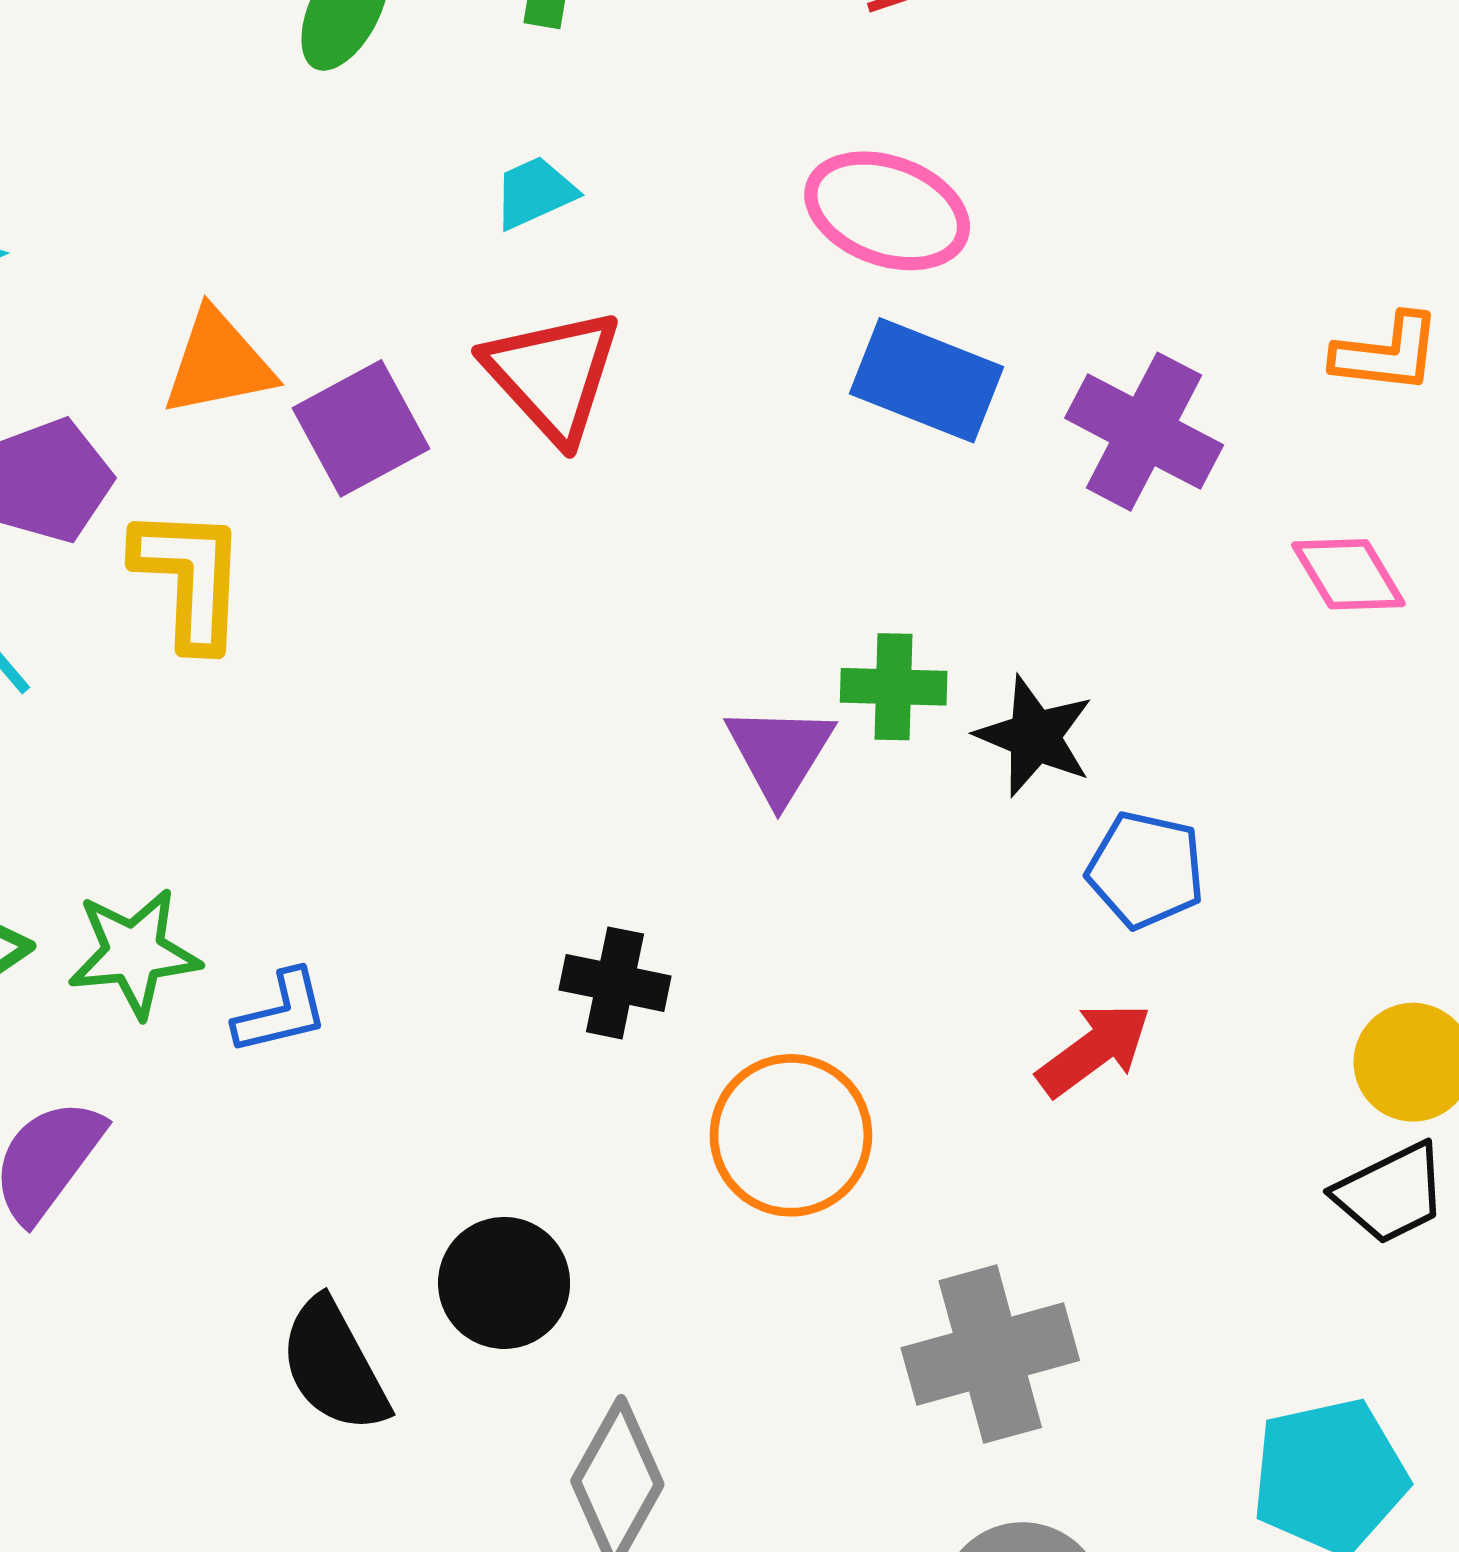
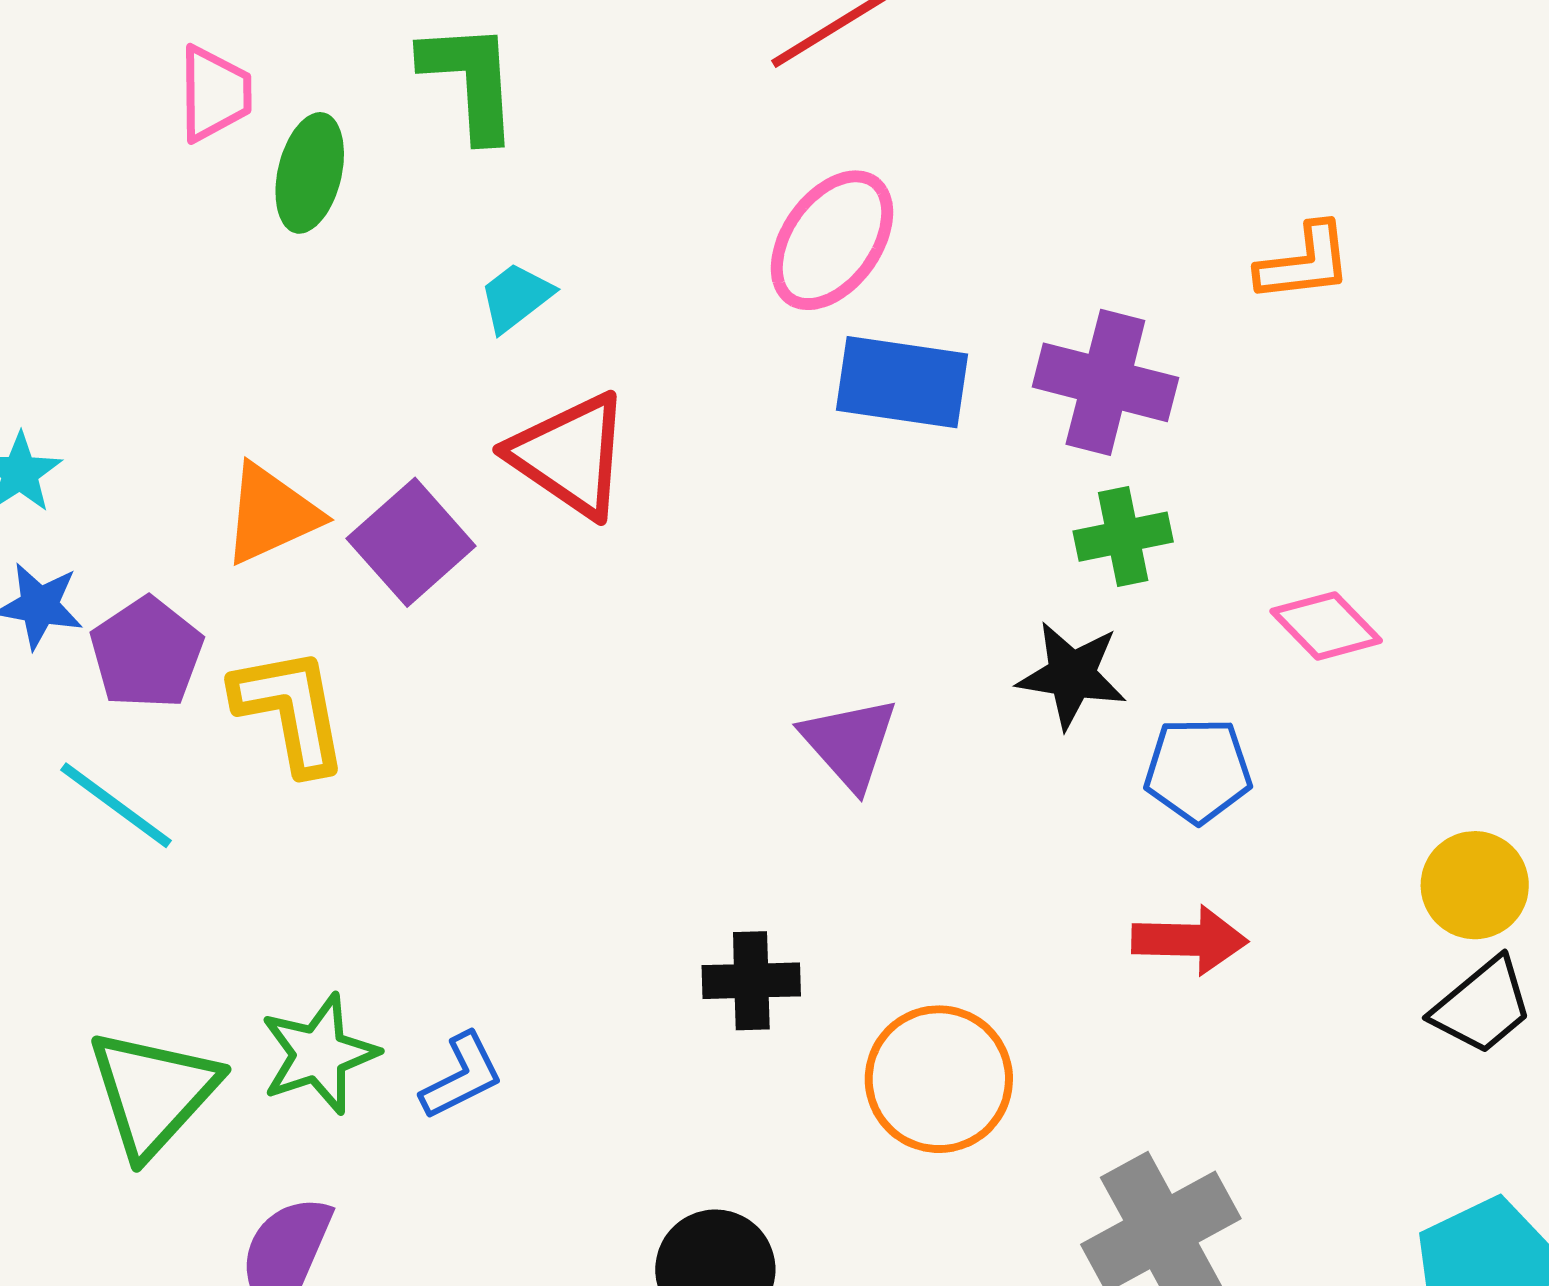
pink ellipse: (887, 211) -> (832, 240), turned -61
pink diamond: (1348, 574) -> (1326, 626), moved
green cross: (894, 687) -> (1123, 537), moved
red arrow: (1094, 1049) -> (1190, 940), turned 51

